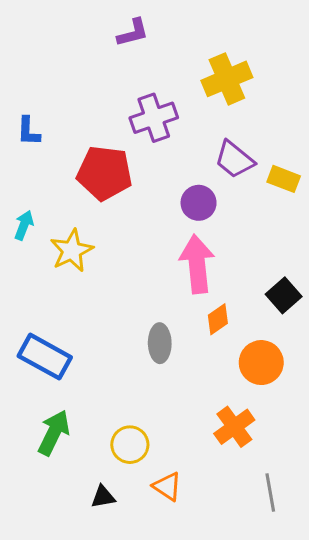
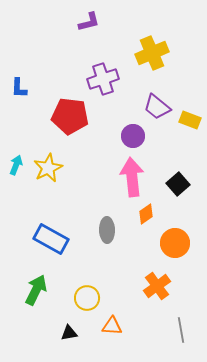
cyan arrow: (24, 225) -> (16, 165), moved
black square: (284, 295) -> (178, 184), moved
blue rectangle: (45, 357) -> (51, 239), moved
orange triangle: (167, 486) -> (112, 326), turned -30

